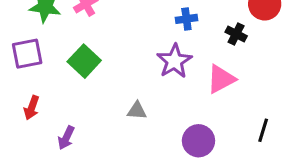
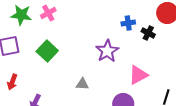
blue cross: (186, 19) -> (128, 23), moved
pink triangle: (221, 79) -> (138, 75), moved

